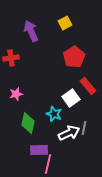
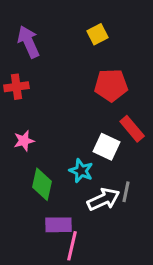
purple arrow: (31, 31) -> (28, 42), moved
red pentagon: (74, 57) -> (111, 85), turned 30
white square: (71, 98) -> (107, 147), turned -30

